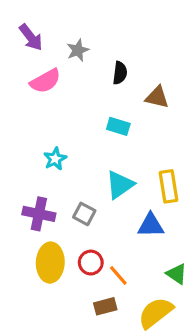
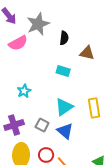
gray star: (78, 50) -> (38, 24), size x1.6
purple cross: (39, 214) -> (14, 125), turned -30
blue triangle: (151, 225) -> (65, 131), moved, turned 42

